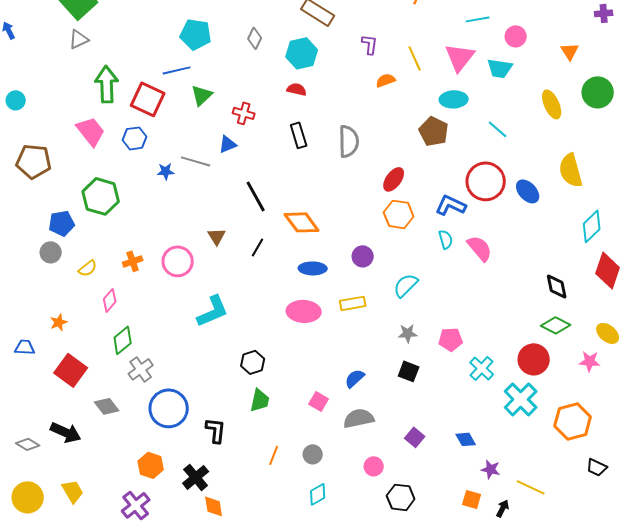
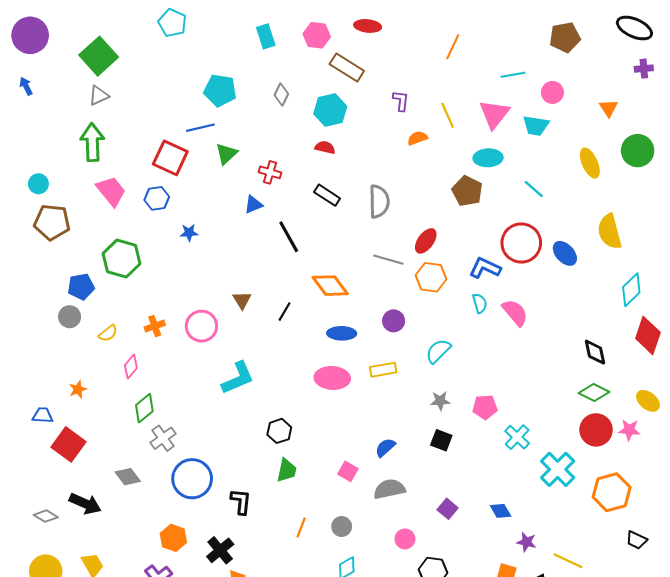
green arrow: (107, 84) -> (92, 142), moved
cyan circle: (16, 100) -> (38, 184), moved
black rectangle: (299, 135) -> (327, 195), turned -40
gray line: (196, 161) -> (388, 260), moved
black line: (256, 196) -> (289, 237), moved
red circle: (534, 359) -> (596, 430), moved
red square: (71, 370) -> (69, 444), moved

